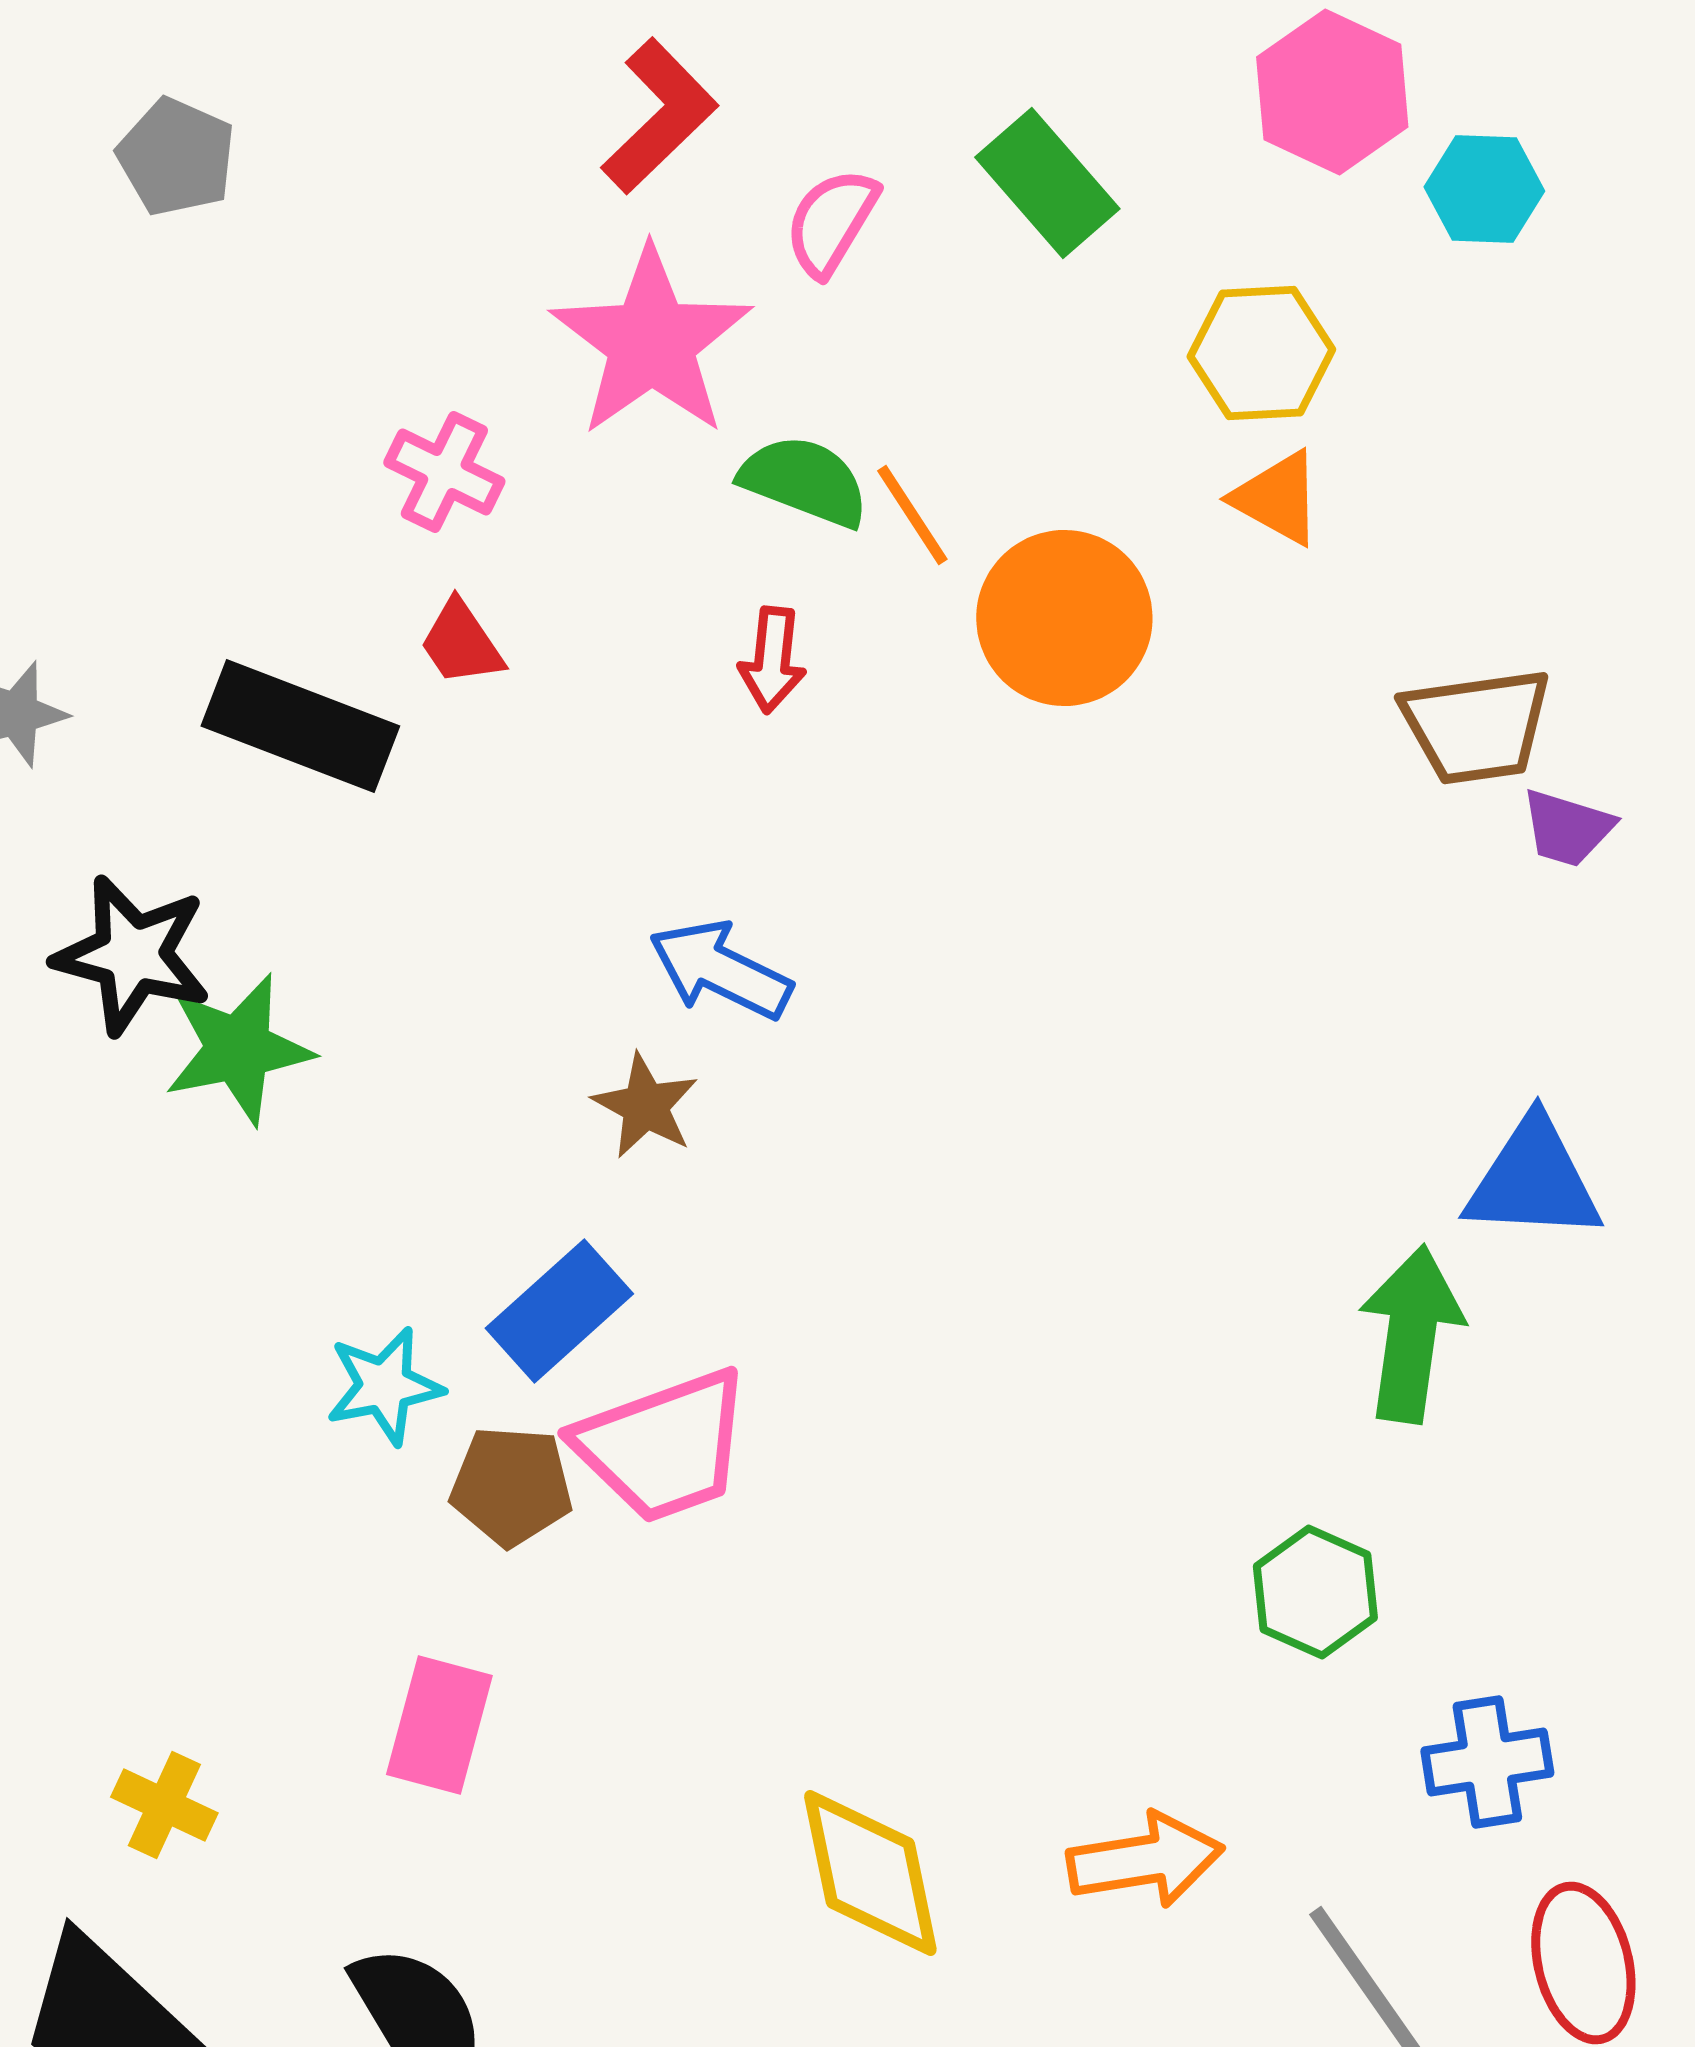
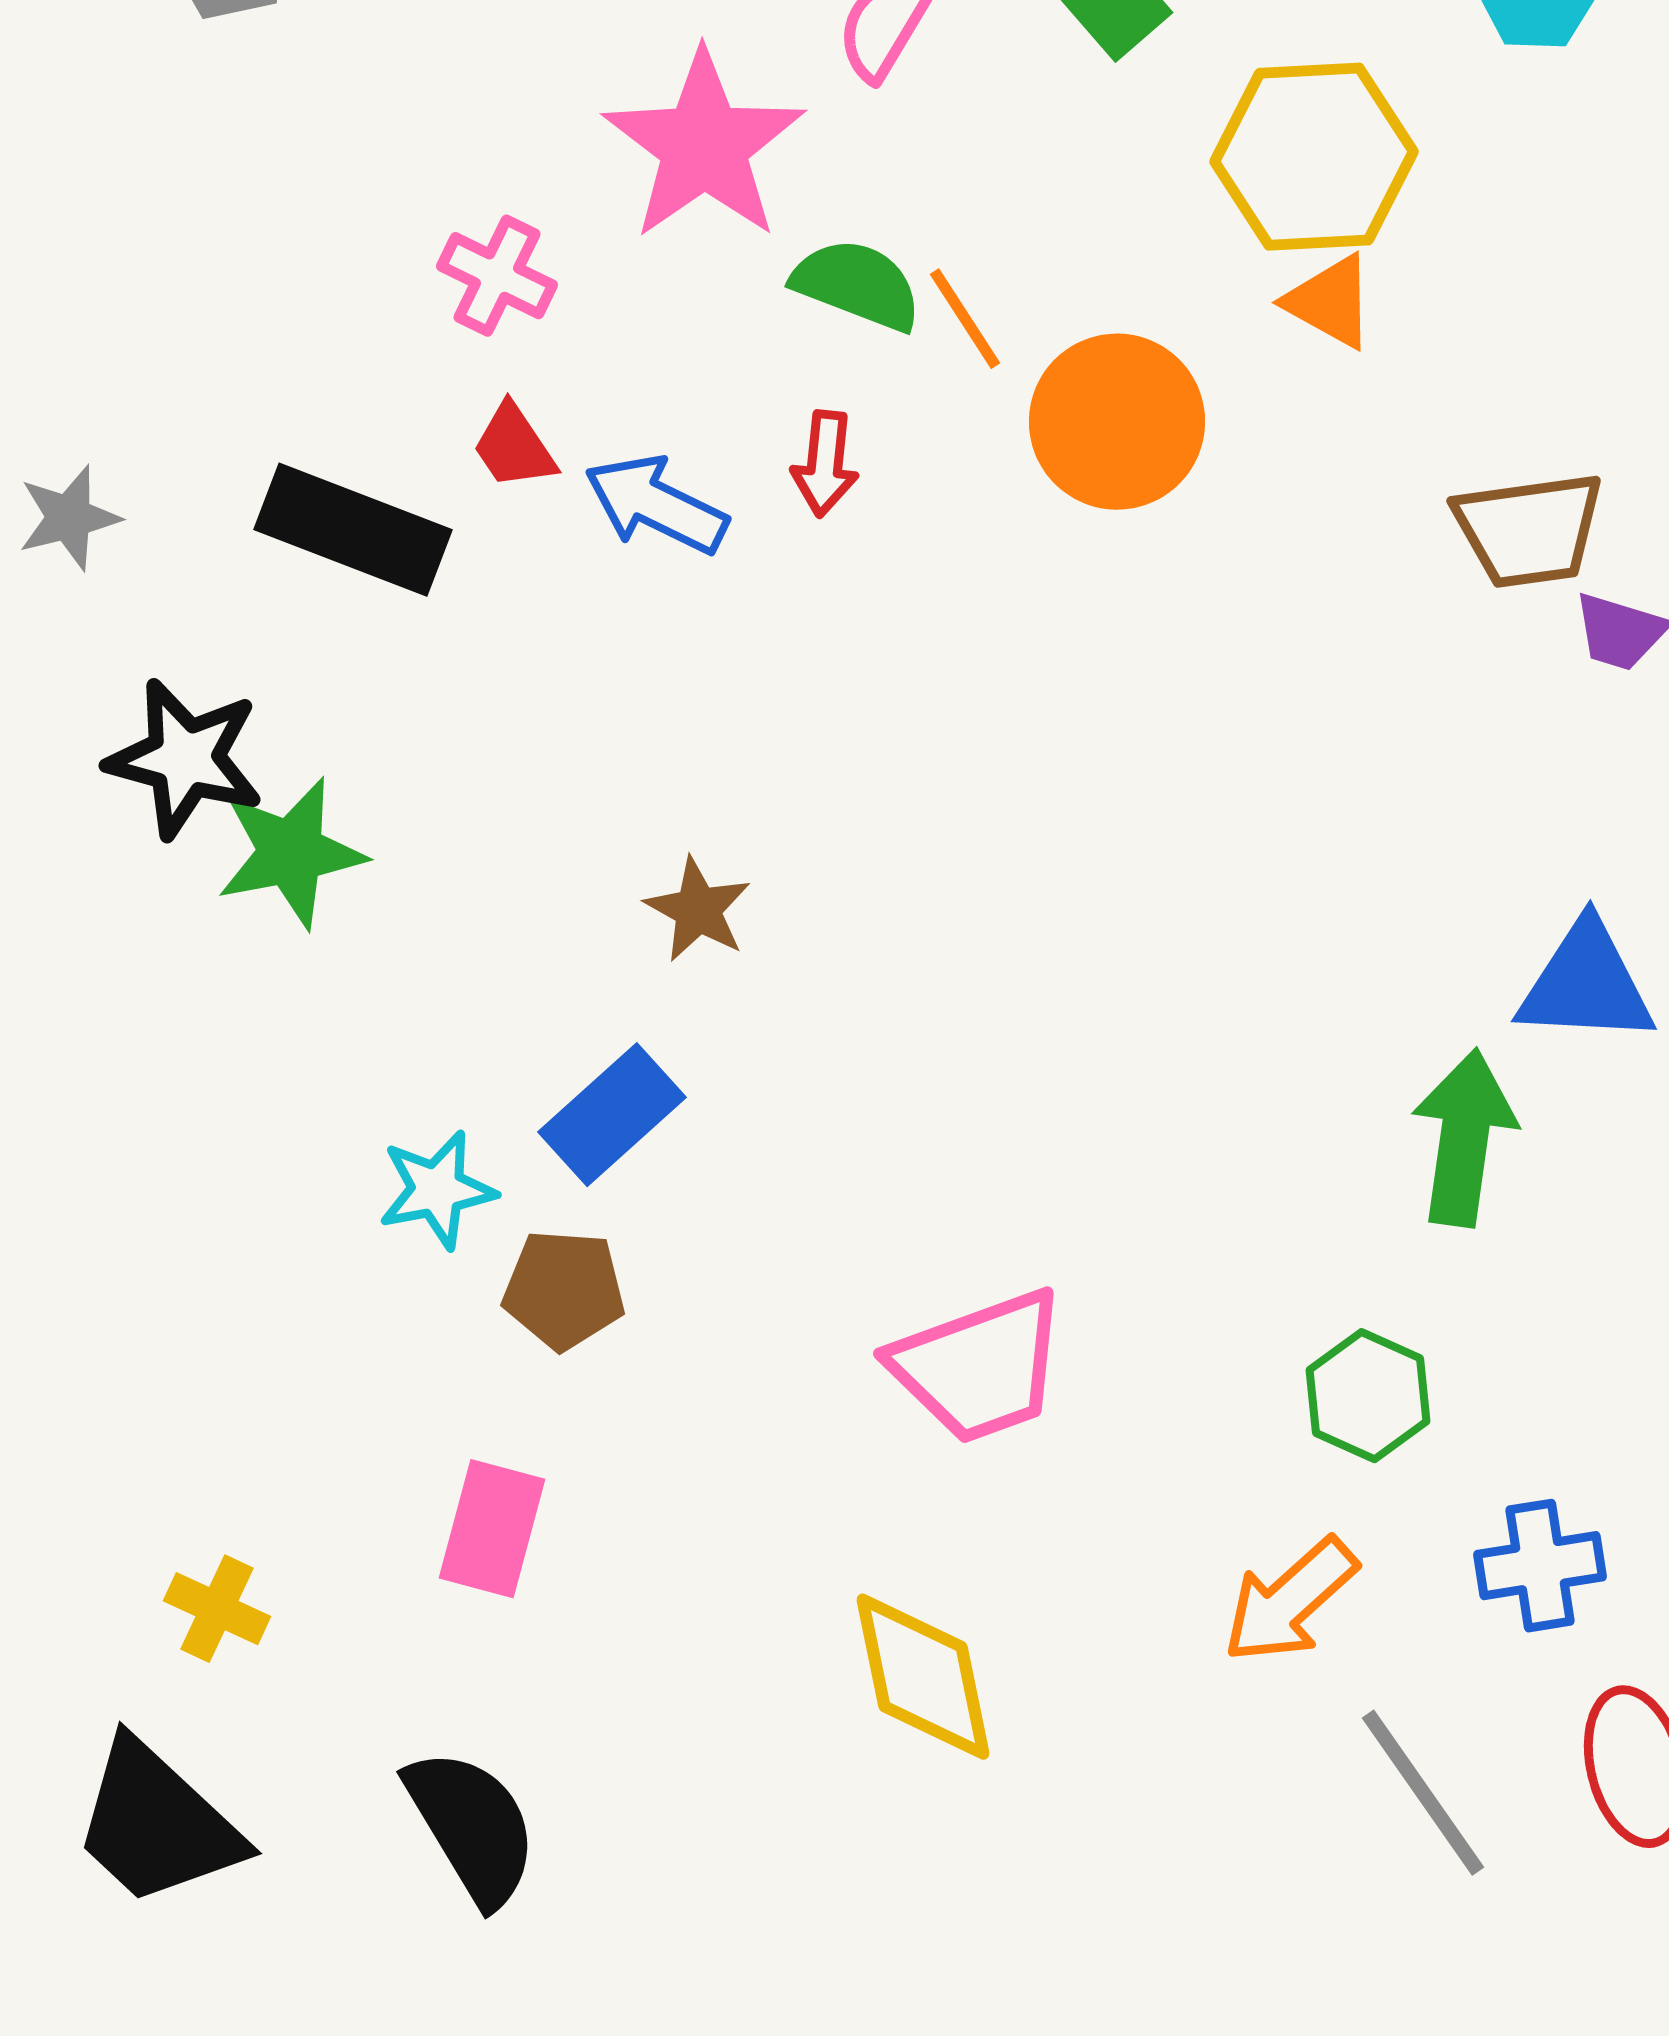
yellow hexagon: (1261, 353) -> (1314, 157), size x1.4
blue arrow: (720, 970) -> (656, 505), moved
pink trapezoid: (663, 1446) -> (979, 1367), moved
orange arrow: (1145, 1860) -> (1290, 1601), moved, turned 147

